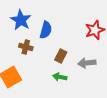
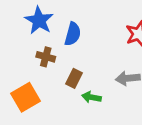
brown rectangle: (61, 56) -> (74, 78), moved

